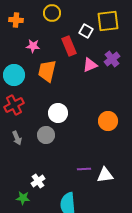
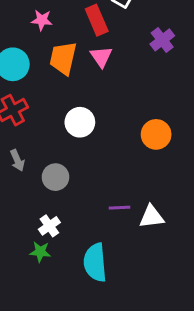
pink triangle: (90, 65) -> (101, 57), moved, turned -42
gray circle: (46, 135) -> (55, 177), moved
green star: (23, 198) -> (40, 252), moved

